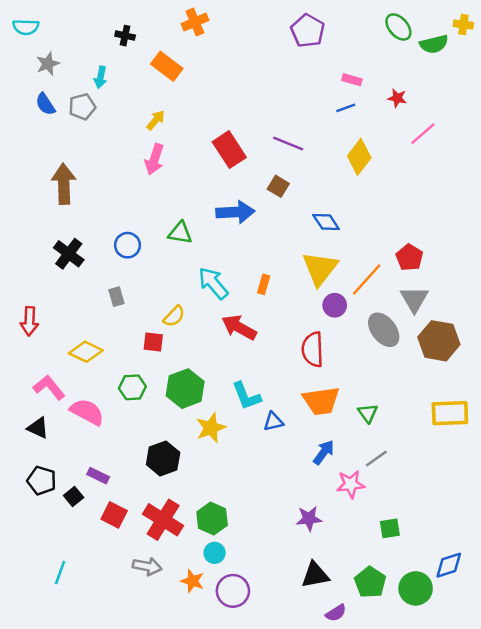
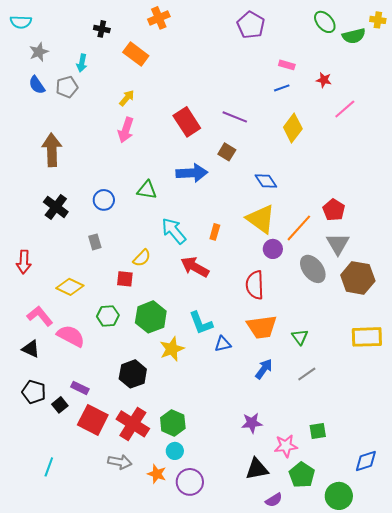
yellow triangle: (320, 268) -> (261, 219), turned -32
pink star: (351, 484) -> (286, 446), moved
red square: (114, 515) -> (93, 420), size x1.4
green circle: (416, 588) -> (339, 496), moved

